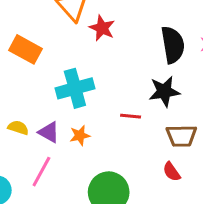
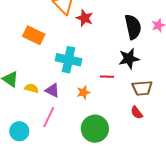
cyan cross: (75, 88) -> (68, 60), turned 30
orange star: (80, 135) -> (83, 92), moved

